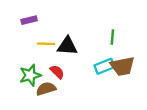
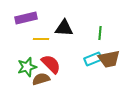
purple rectangle: (29, 20) -> (26, 18), size x1.5
black triangle: (67, 46) -> (64, 28), moved
red semicircle: (57, 72) -> (51, 64), size x1.5

